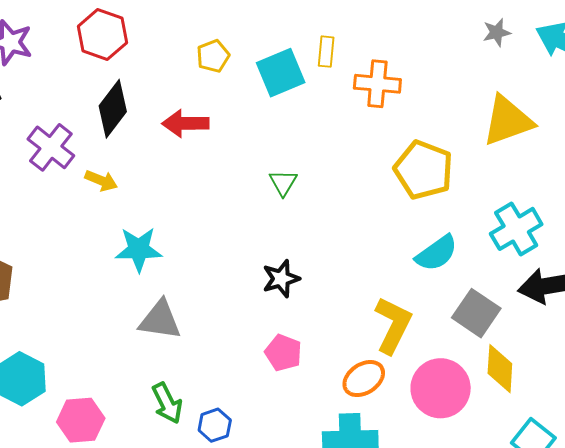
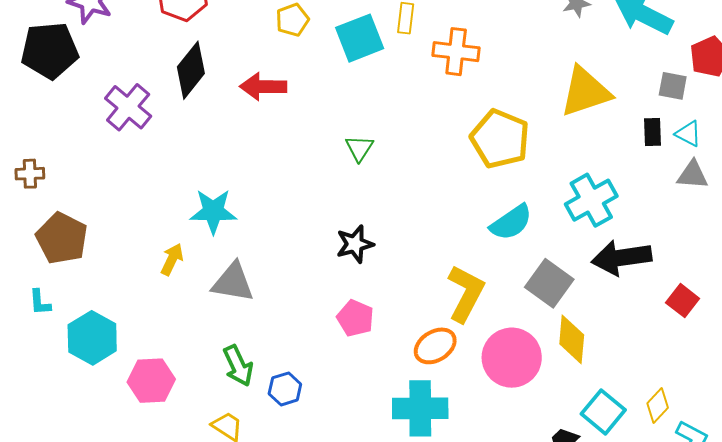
yellow arrow: (101, 181) -> (172, 259), moved, turned -88

